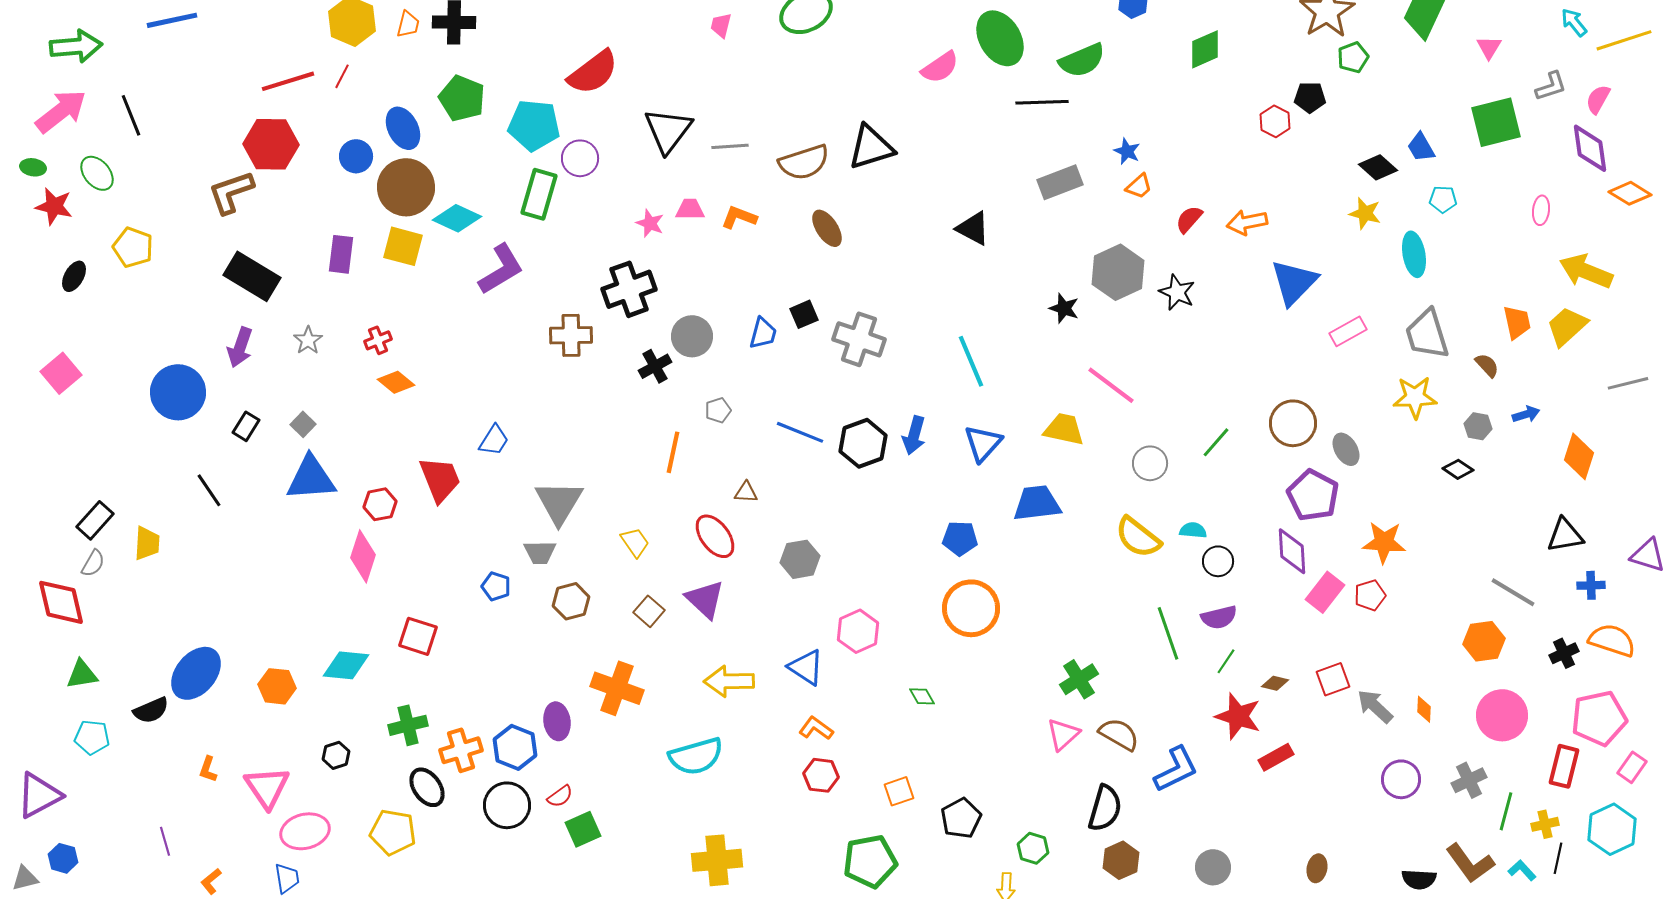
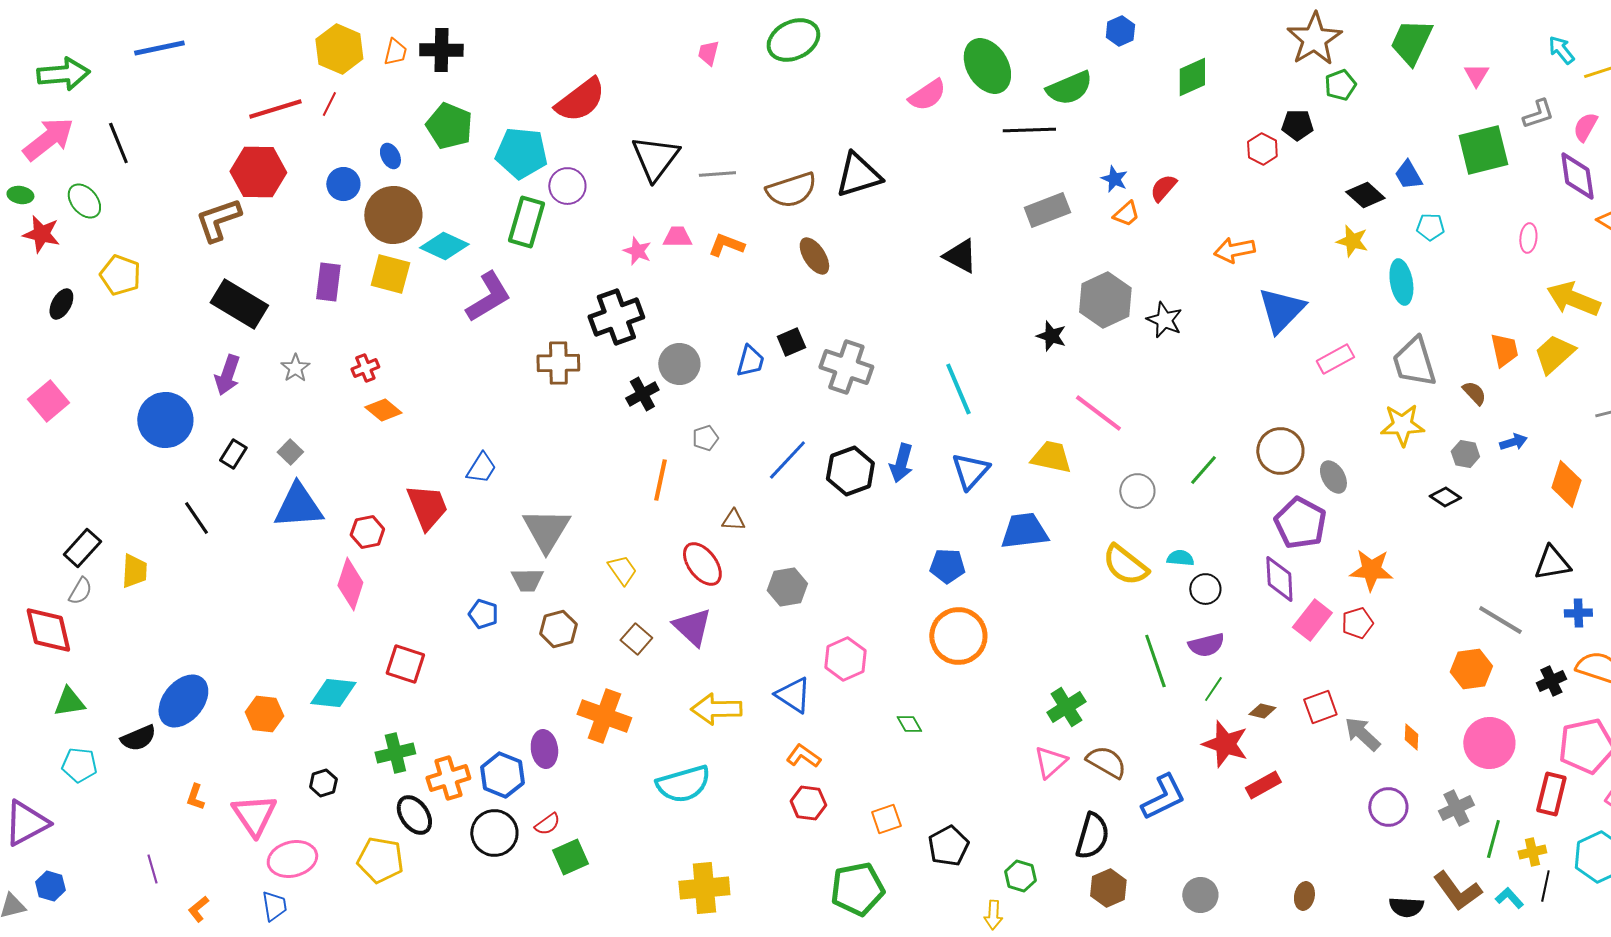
blue ellipse: (403, 128) -> (390, 156), size x0.6
red semicircle: (1189, 219) -> (1163, 188), moved
blue line: (800, 432) -> (787, 460), turned -69

